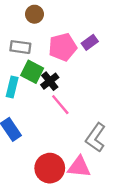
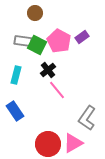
pink pentagon: (63, 47) -> (59, 41), turned -30
green square: (32, 72) -> (37, 45), moved
pink triangle: (79, 167) -> (73, 143), turned -35

